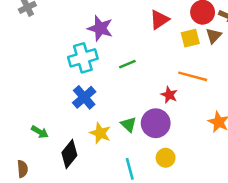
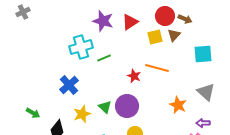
purple star: (100, 28) -> (103, 21), moved
cyan cross: (83, 58) -> (81, 47), moved
red star: (169, 95) -> (134, 76), moved
yellow star: (100, 133) -> (82, 114), turned 30

